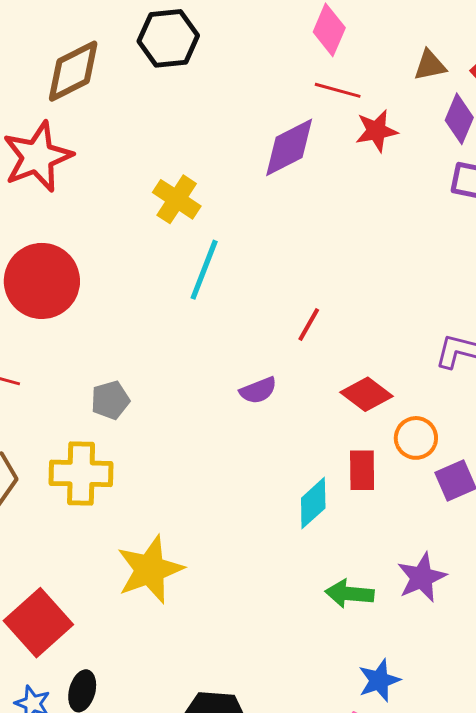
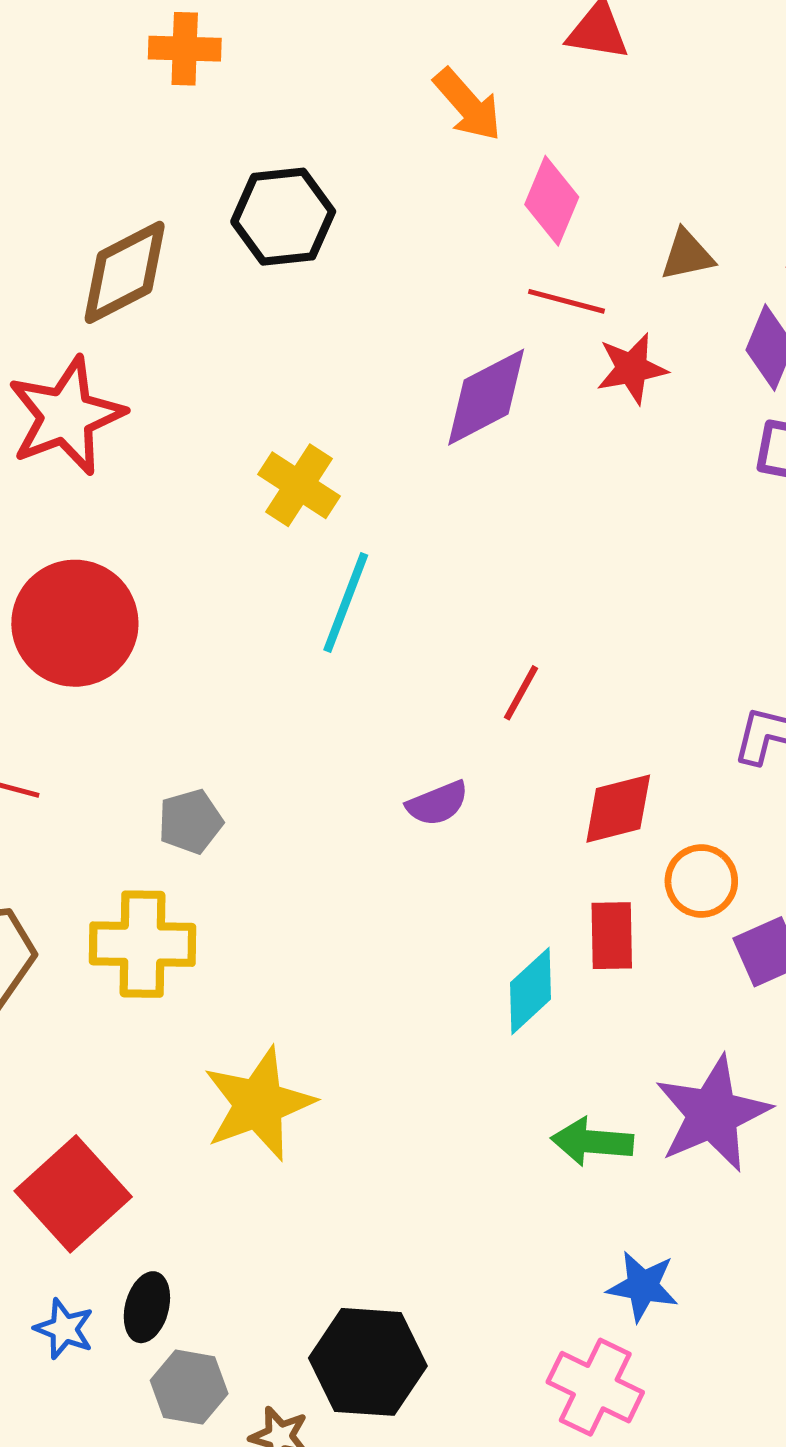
brown triangle: (430, 65) -> (687, 255), moved
red diamond: (366, 394) -> (618, 809), turned -51
purple star: (422, 577) -> (713, 1114), size x1.4
blue star: (379, 680) -> (643, 1286), turned 30

